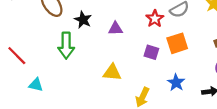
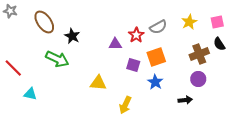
purple triangle: (116, 29) -> (115, 44), moved
green arrow: (66, 46) -> (57, 59), turned -65
blue star: (176, 83) -> (155, 82), moved

